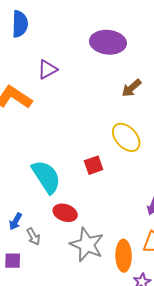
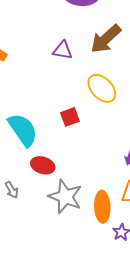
purple triangle: (47, 70) -> (63, 50), moved, turned 40
brown arrow: (131, 88) -> (106, 39), size x1.6

